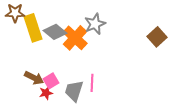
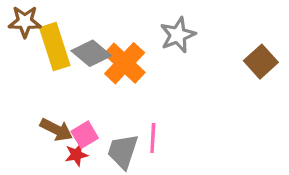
gray star: (95, 24) -> (178, 35), moved

